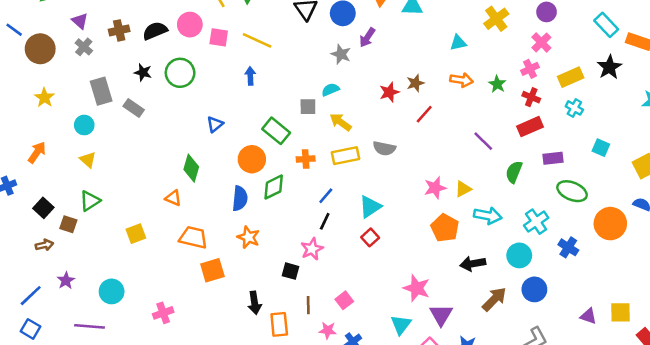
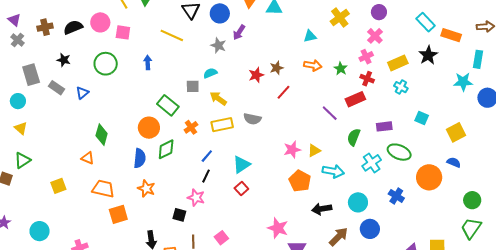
yellow line: (257, 40) -> (172, 35), moved
green circle: (180, 73) -> (106, 64), moved
blue triangle: (215, 124) -> (82, 93), moved
red rectangle: (530, 127) -> (355, 99), moved
orange cross: (306, 159) -> (191, 127), turned -32
cyan cross: (536, 222) -> (372, 163), moved
pink star: (312, 249) -> (196, 198), turned -30

